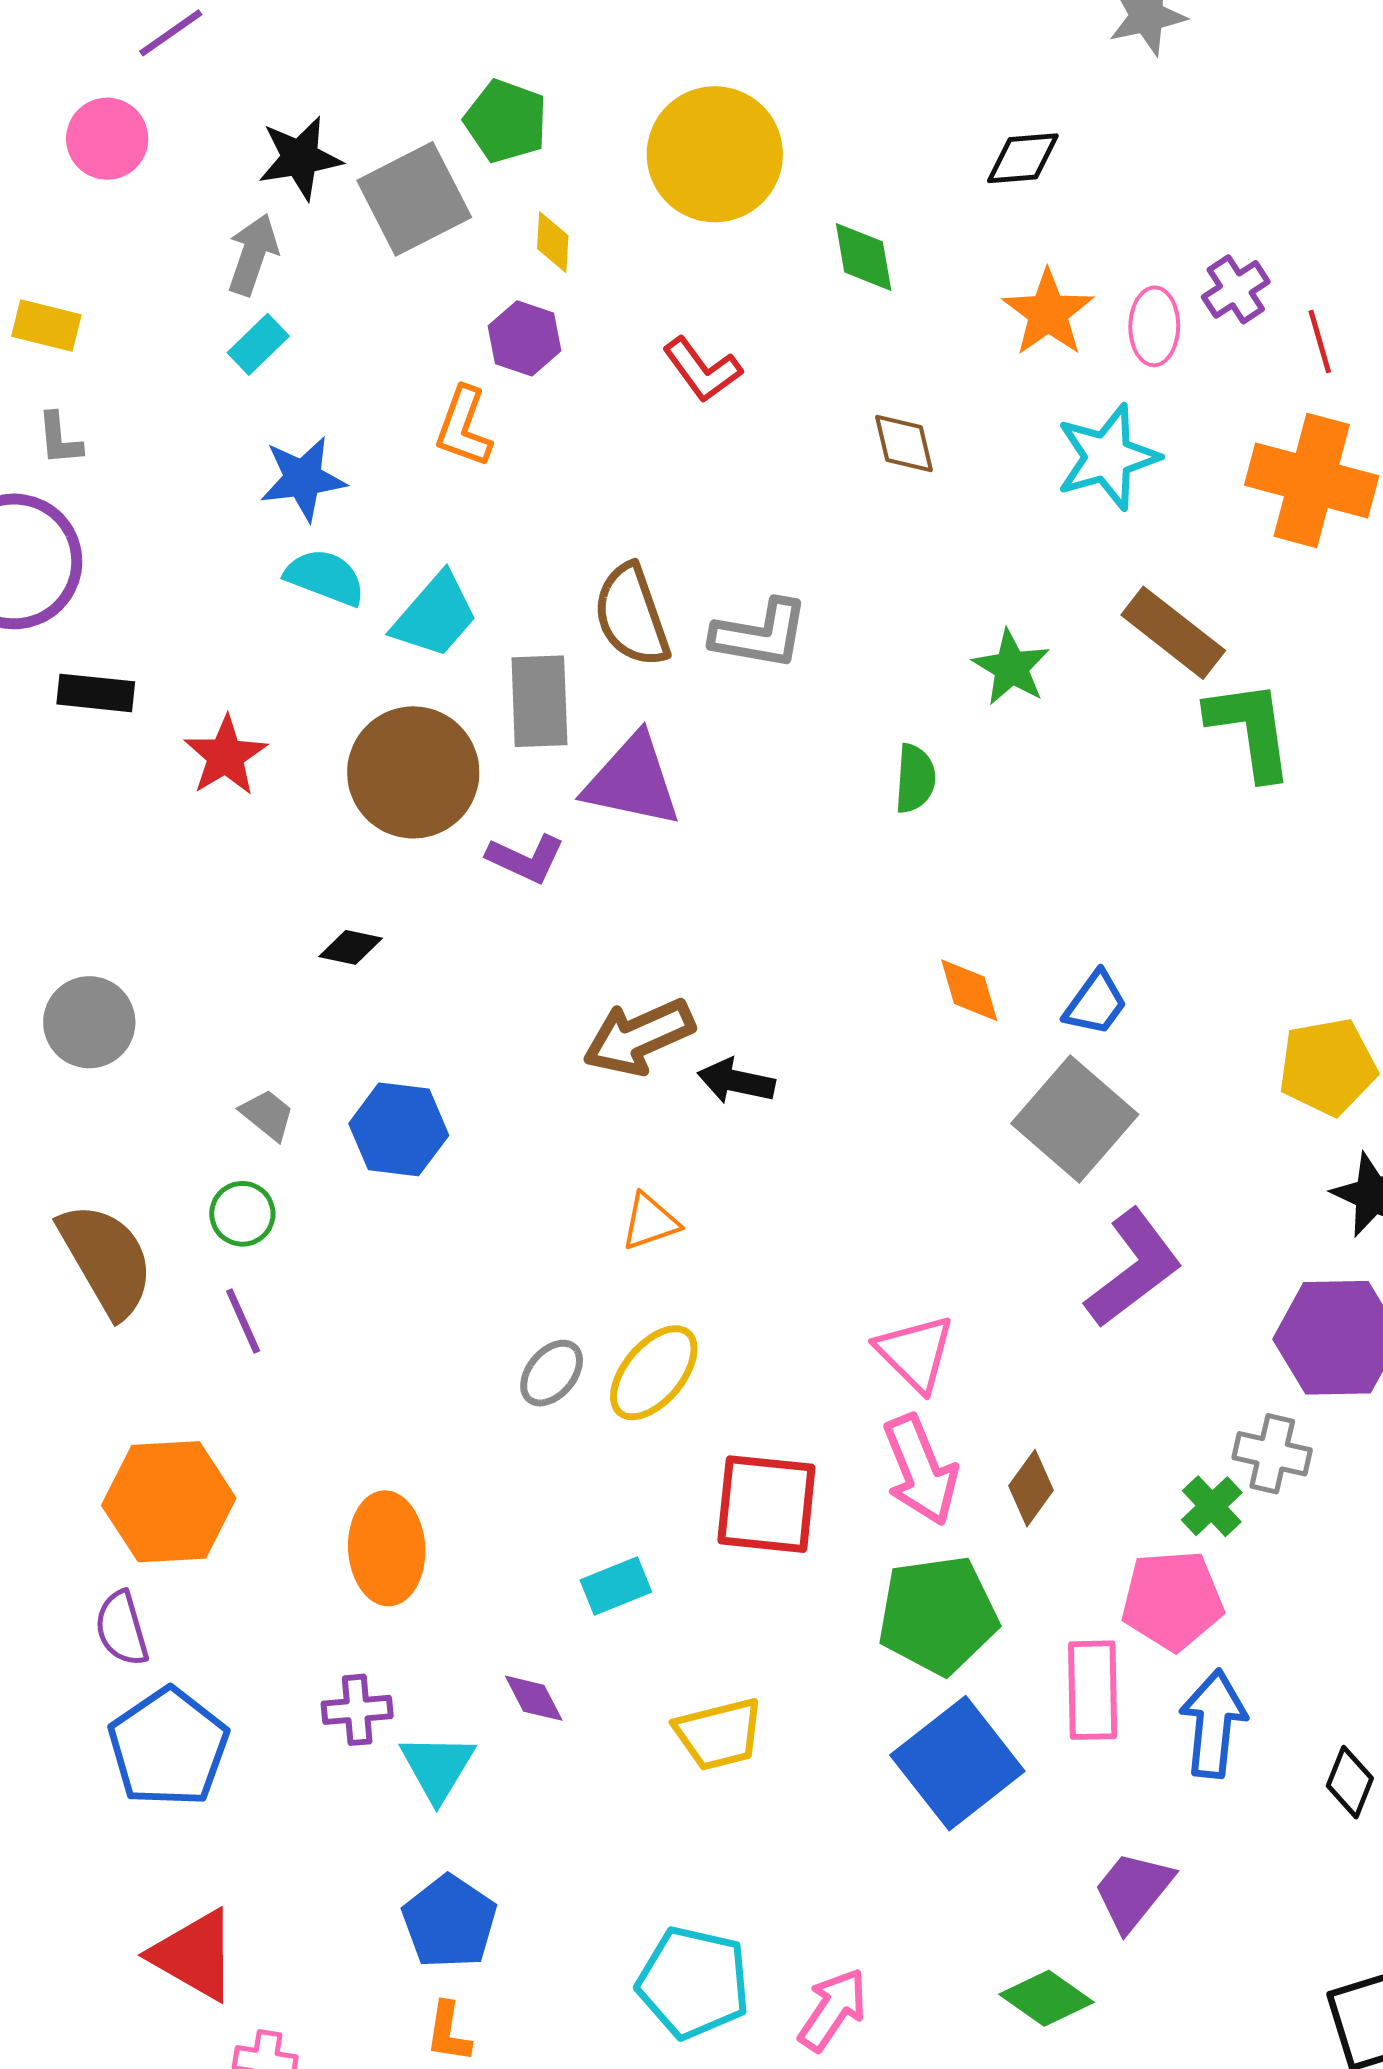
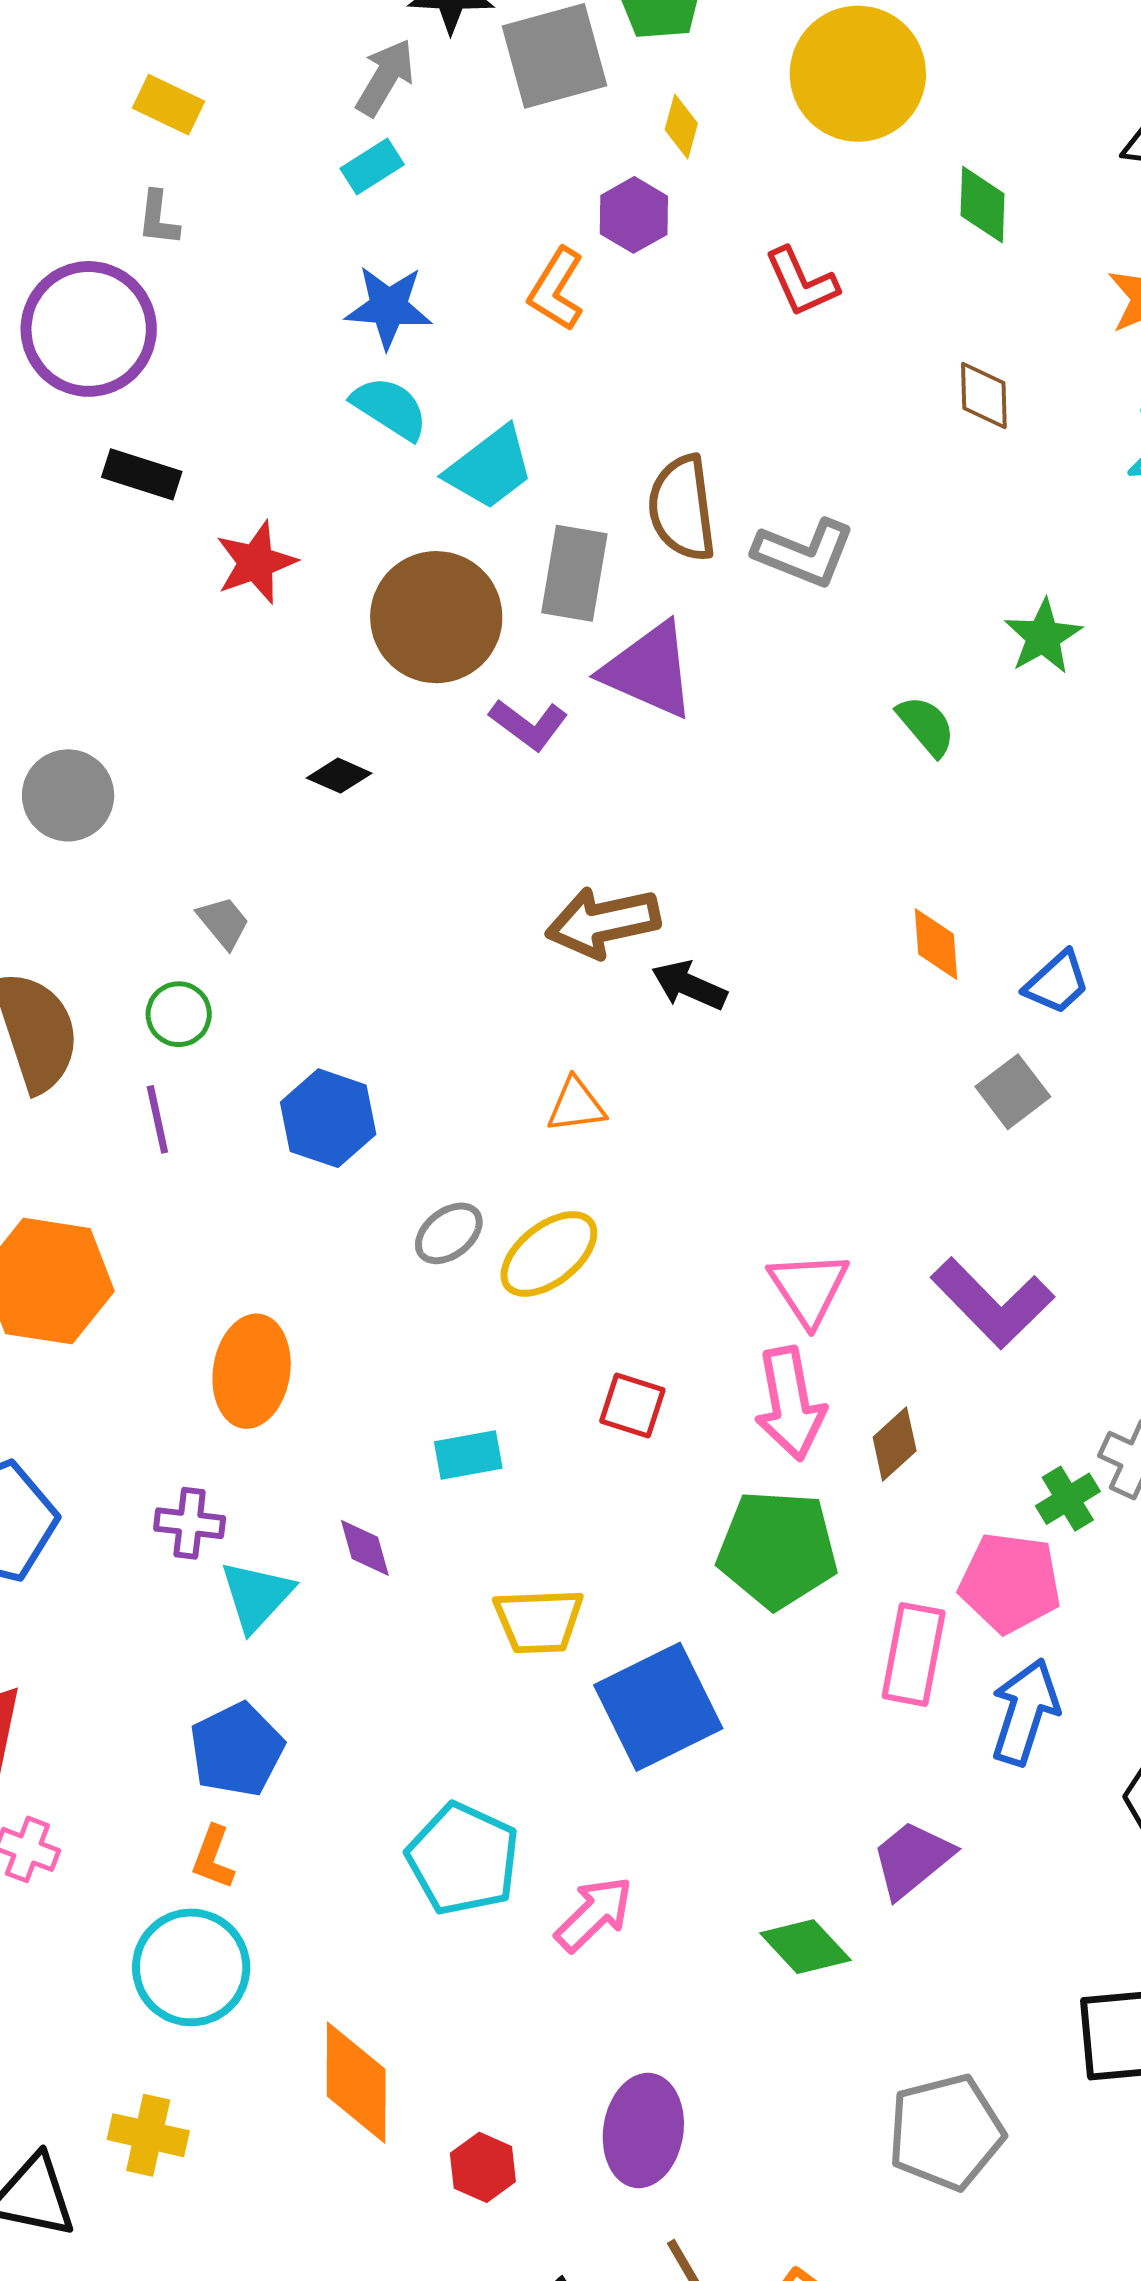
green semicircle: (915, 779) -> (926, 726), turned -56
gray square: (1075, 1119) -> (1013, 1092), size x0.6
blue hexagon: (399, 1129) -> (328, 1118), moved
purple L-shape: (1134, 1268) -> (992, 1303), moved, turned 71
red square: (766, 1504) -> (632, 1406), size x0.6
blue square: (957, 1763) -> (658, 1707), moved

